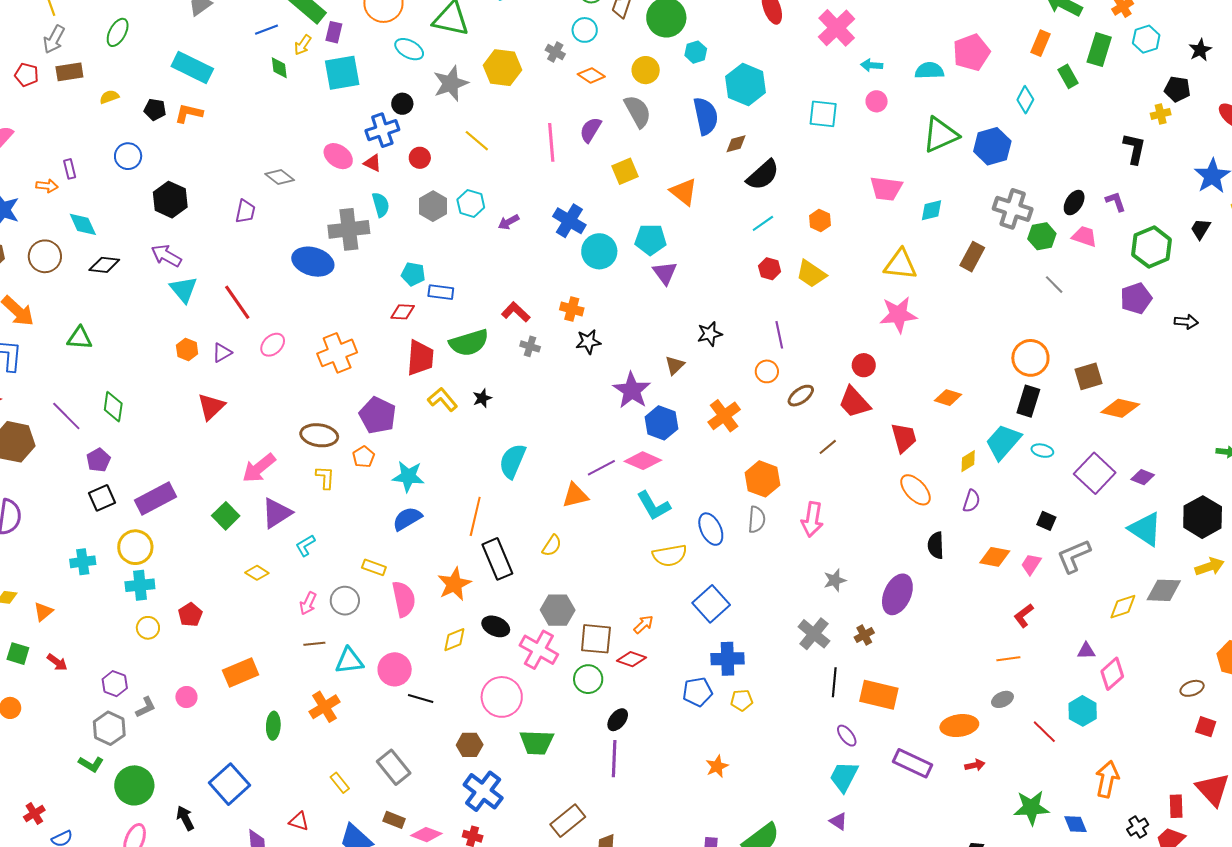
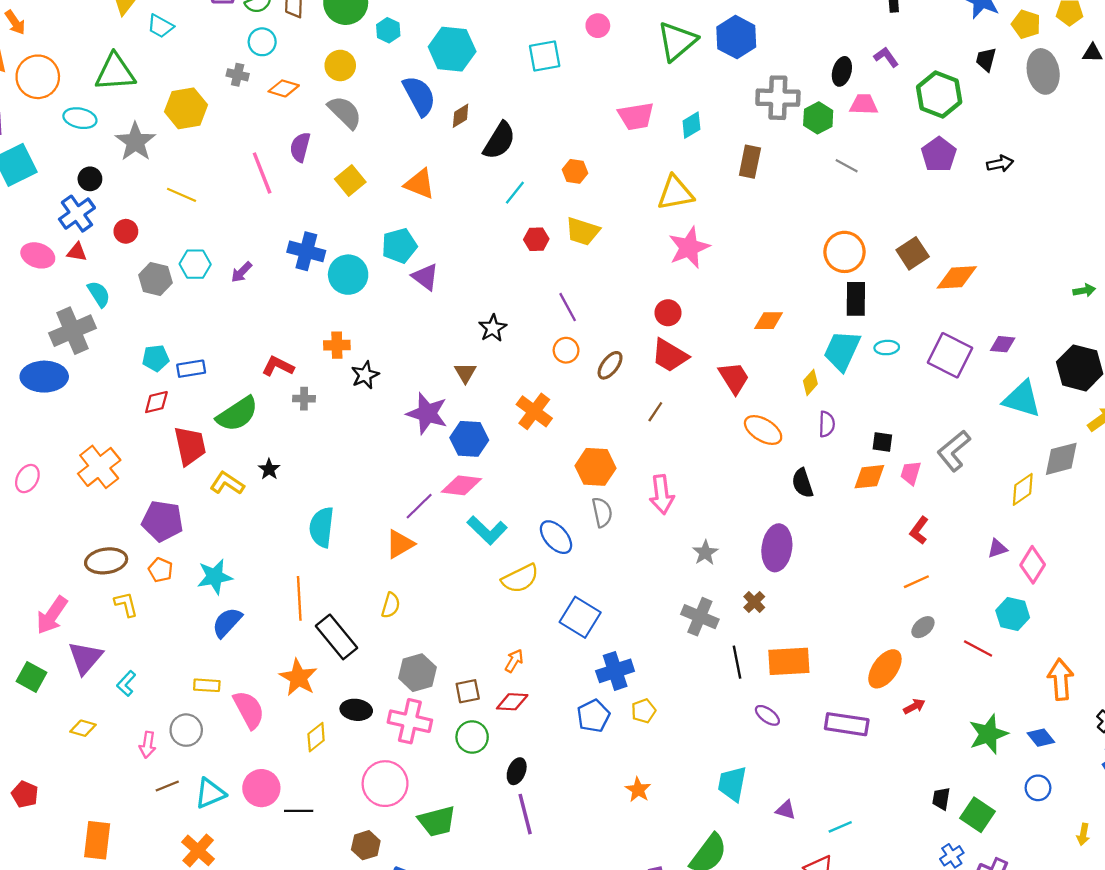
black square: (1046, 521) -> (882, 442), moved
brown square: (596, 639) -> (468, 691), size x0.7
orange rectangle: (241, 672) -> (97, 840), turned -44
orange ellipse: (959, 726) -> (885, 669), turned -30
cyan trapezoid: (844, 777) -> (732, 784), moved

